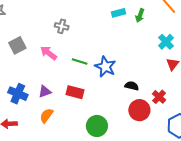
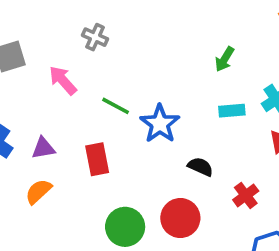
cyan rectangle: (118, 13) -> (232, 111), moved
green arrow: (140, 16) -> (225, 59), moved
red rectangle: (75, 92) -> (97, 159), turned 54
red circle: (139, 110) -> (180, 218), moved

